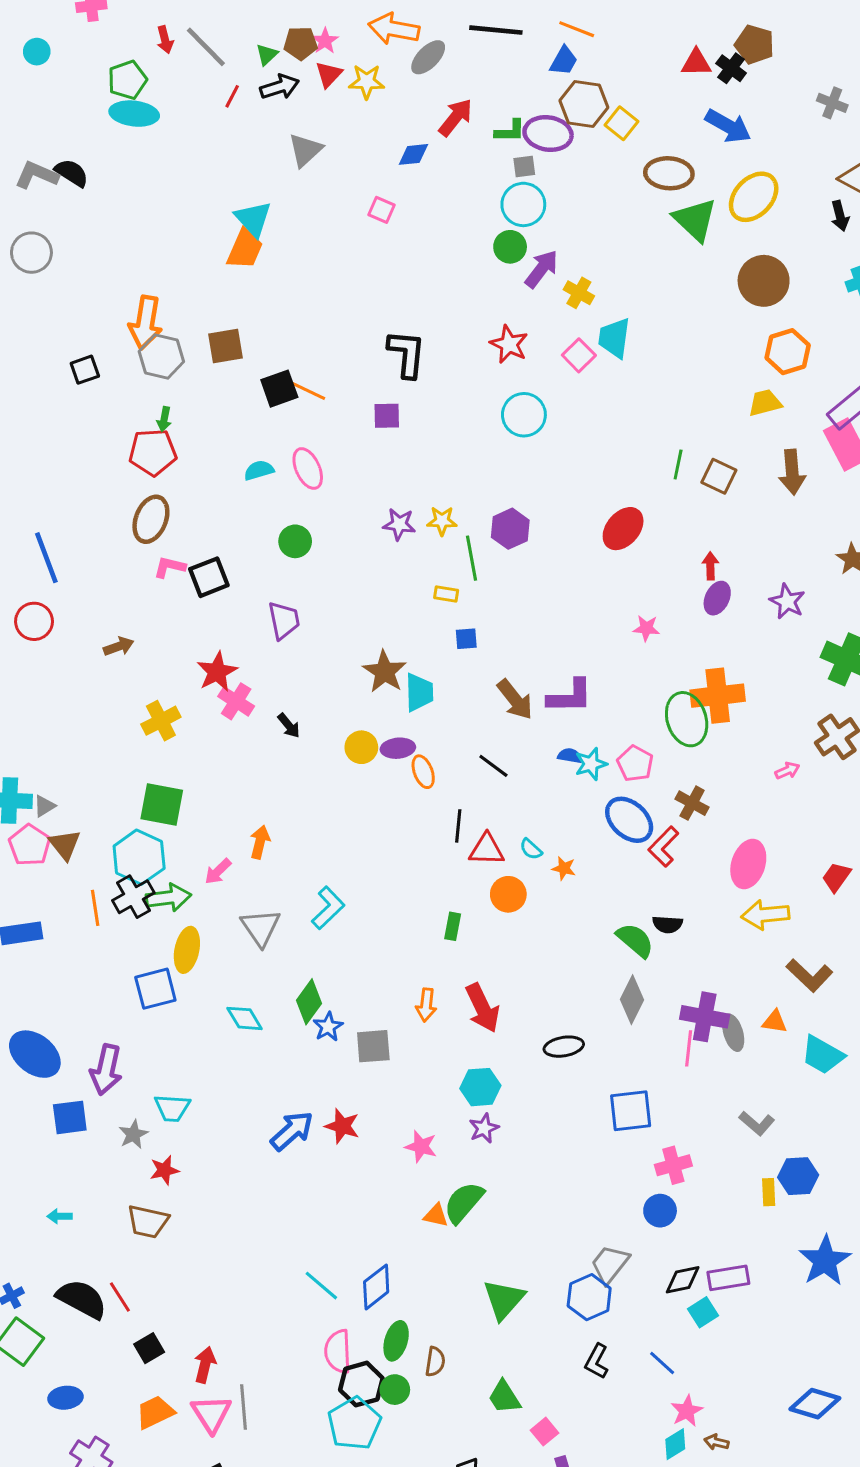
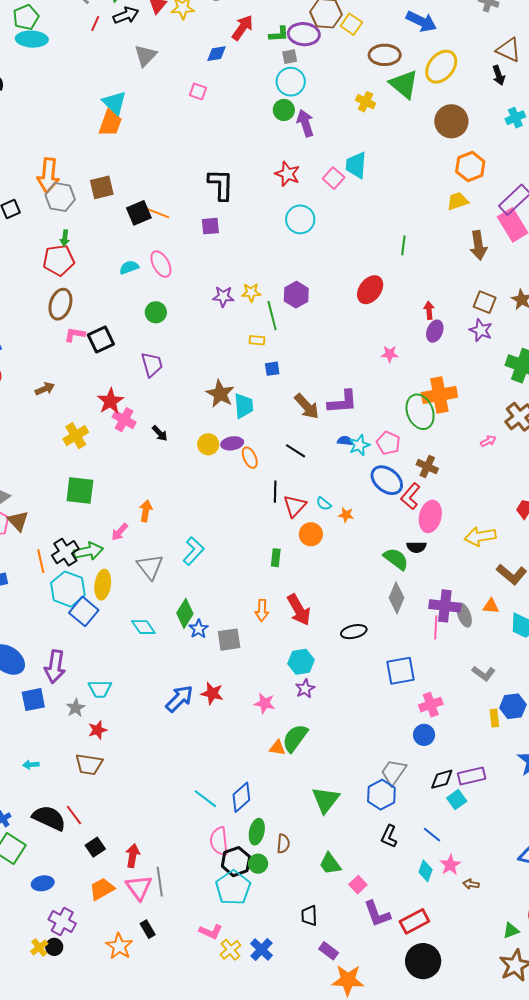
purple arrow: (541, 269) -> (305, 123), turned -52
yellow cross: (579, 293) -> (366, 102), moved
brown square: (719, 476) -> (485, 302), moved
red triangle: (487, 850) -> (295, 506), turned -45
cyan hexagon: (139, 857) -> (68, 589), moved
pink ellipse: (748, 864) -> (430, 516), moved
blue square: (155, 989) -> (84, 611), turned -32
cyan diamond: (675, 1444) -> (425, 871), moved, turned -35

